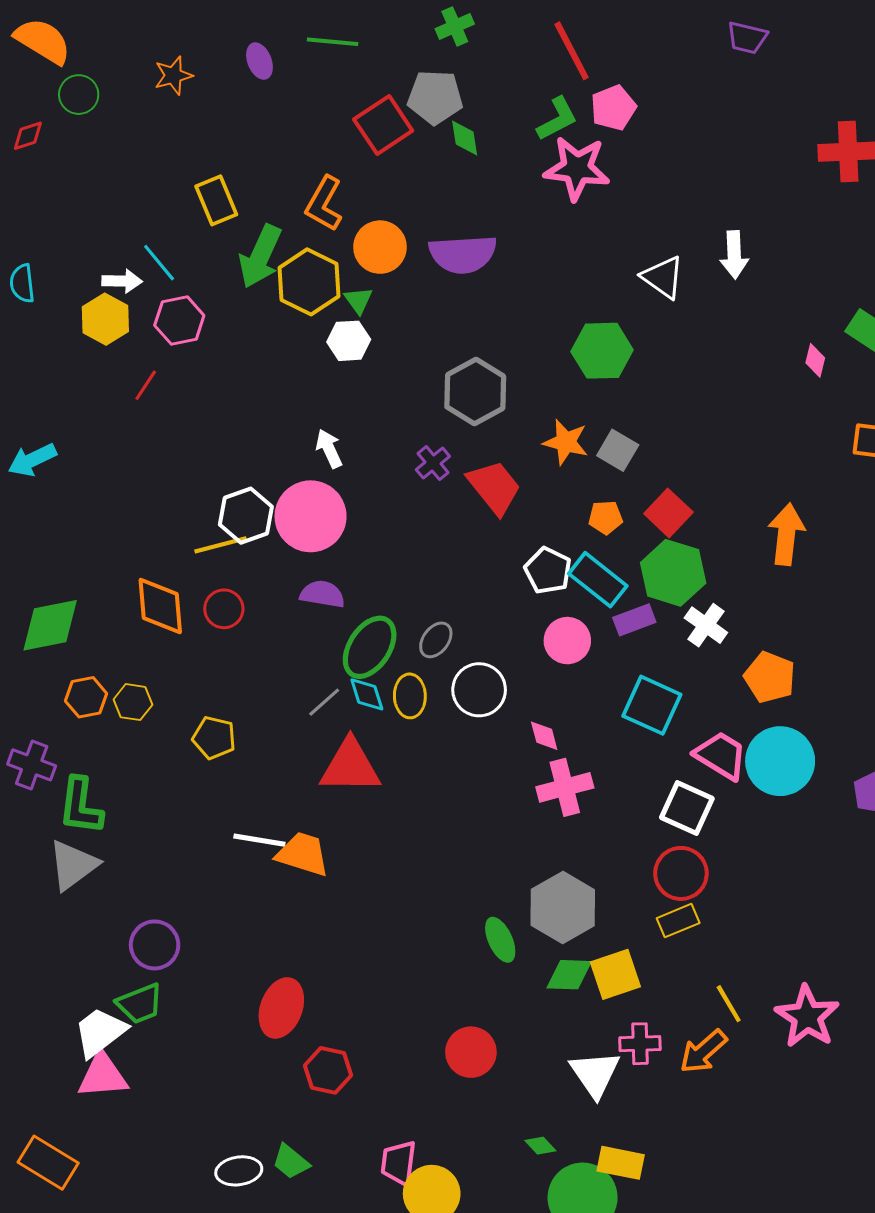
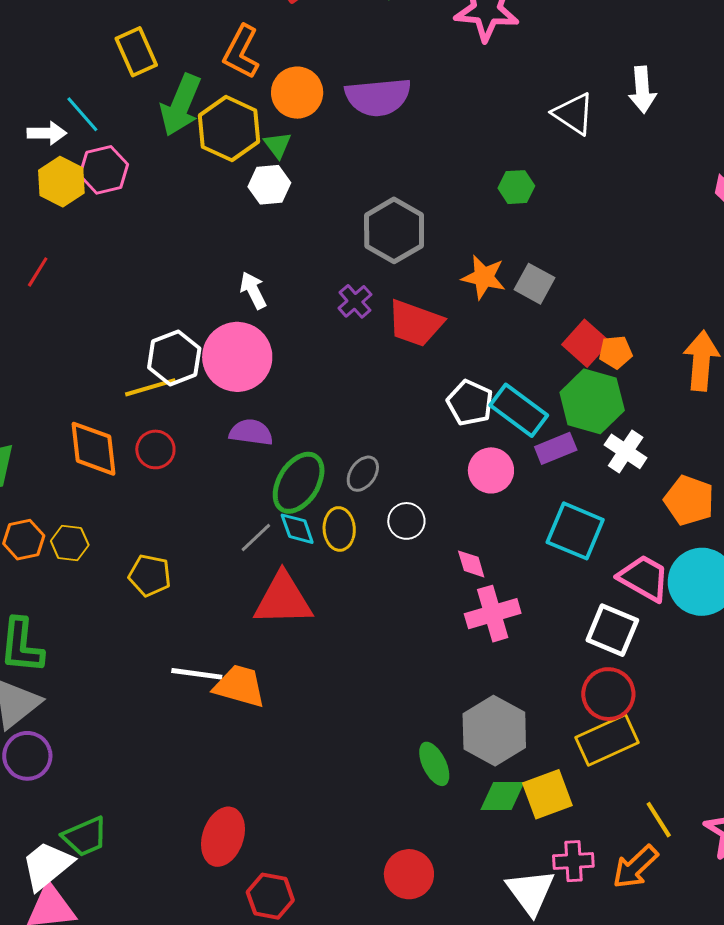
yellow hexagon: (105, 319) -> (61, 182), moved
green hexagon: (602, 351) -> (516, 187), size x0.6
red line: (146, 385) -> (38, 272), moved
red trapezoid: (494, 487) -> (415, 323), turned 150
orange pentagon: (605, 517) -> (616, 352), moved
white circle: (479, 690) -> (406, 521), size x0.7
yellow rectangle: (678, 921) -> (607, 740), size x1.5
purple circle: (155, 945) -> (27, 756), moved

